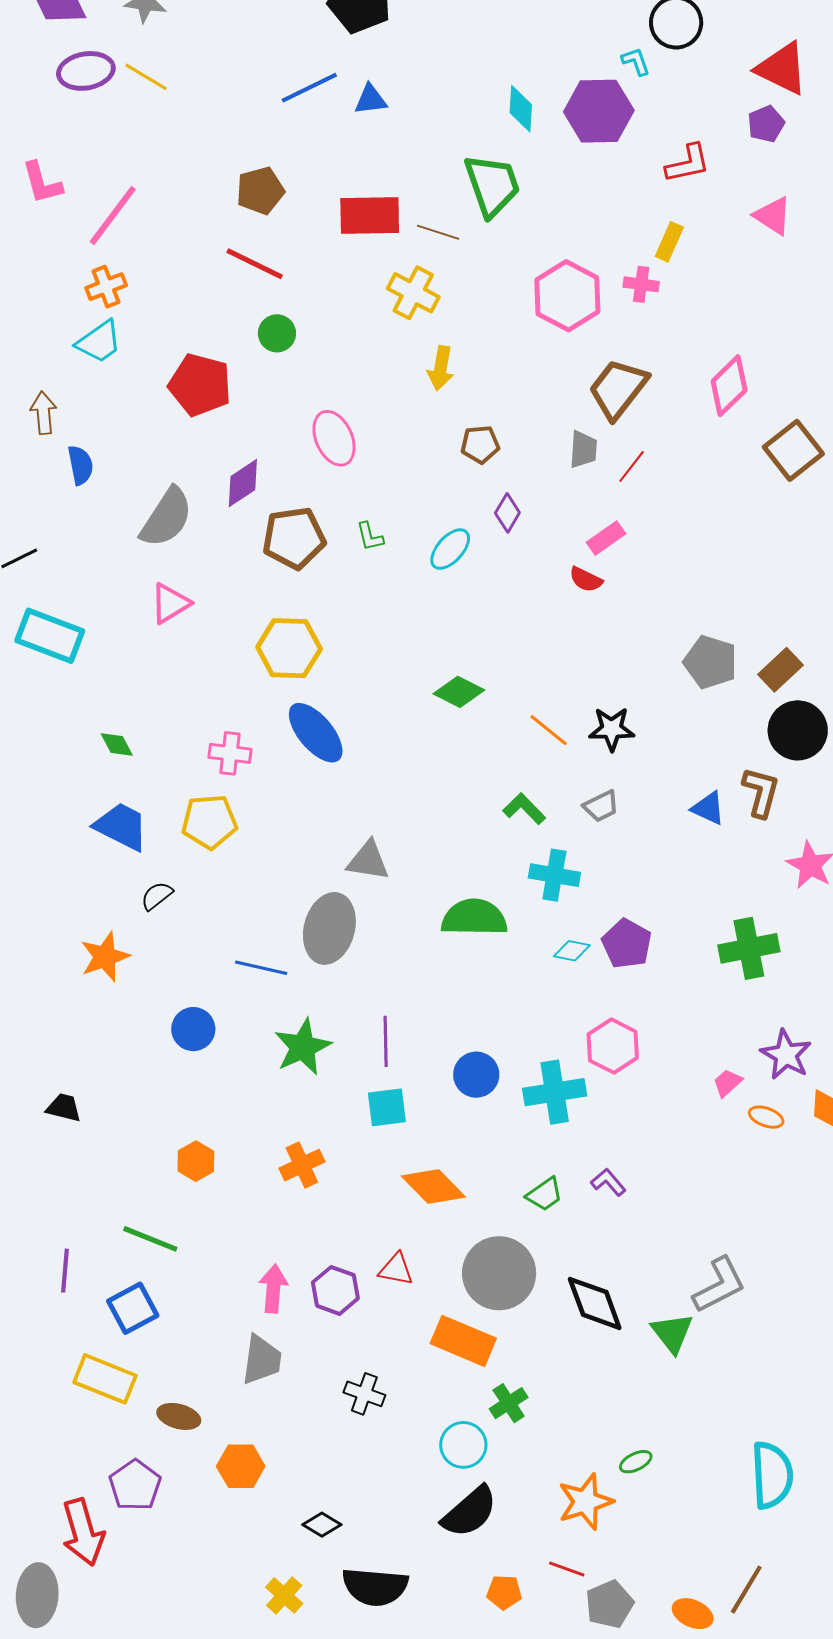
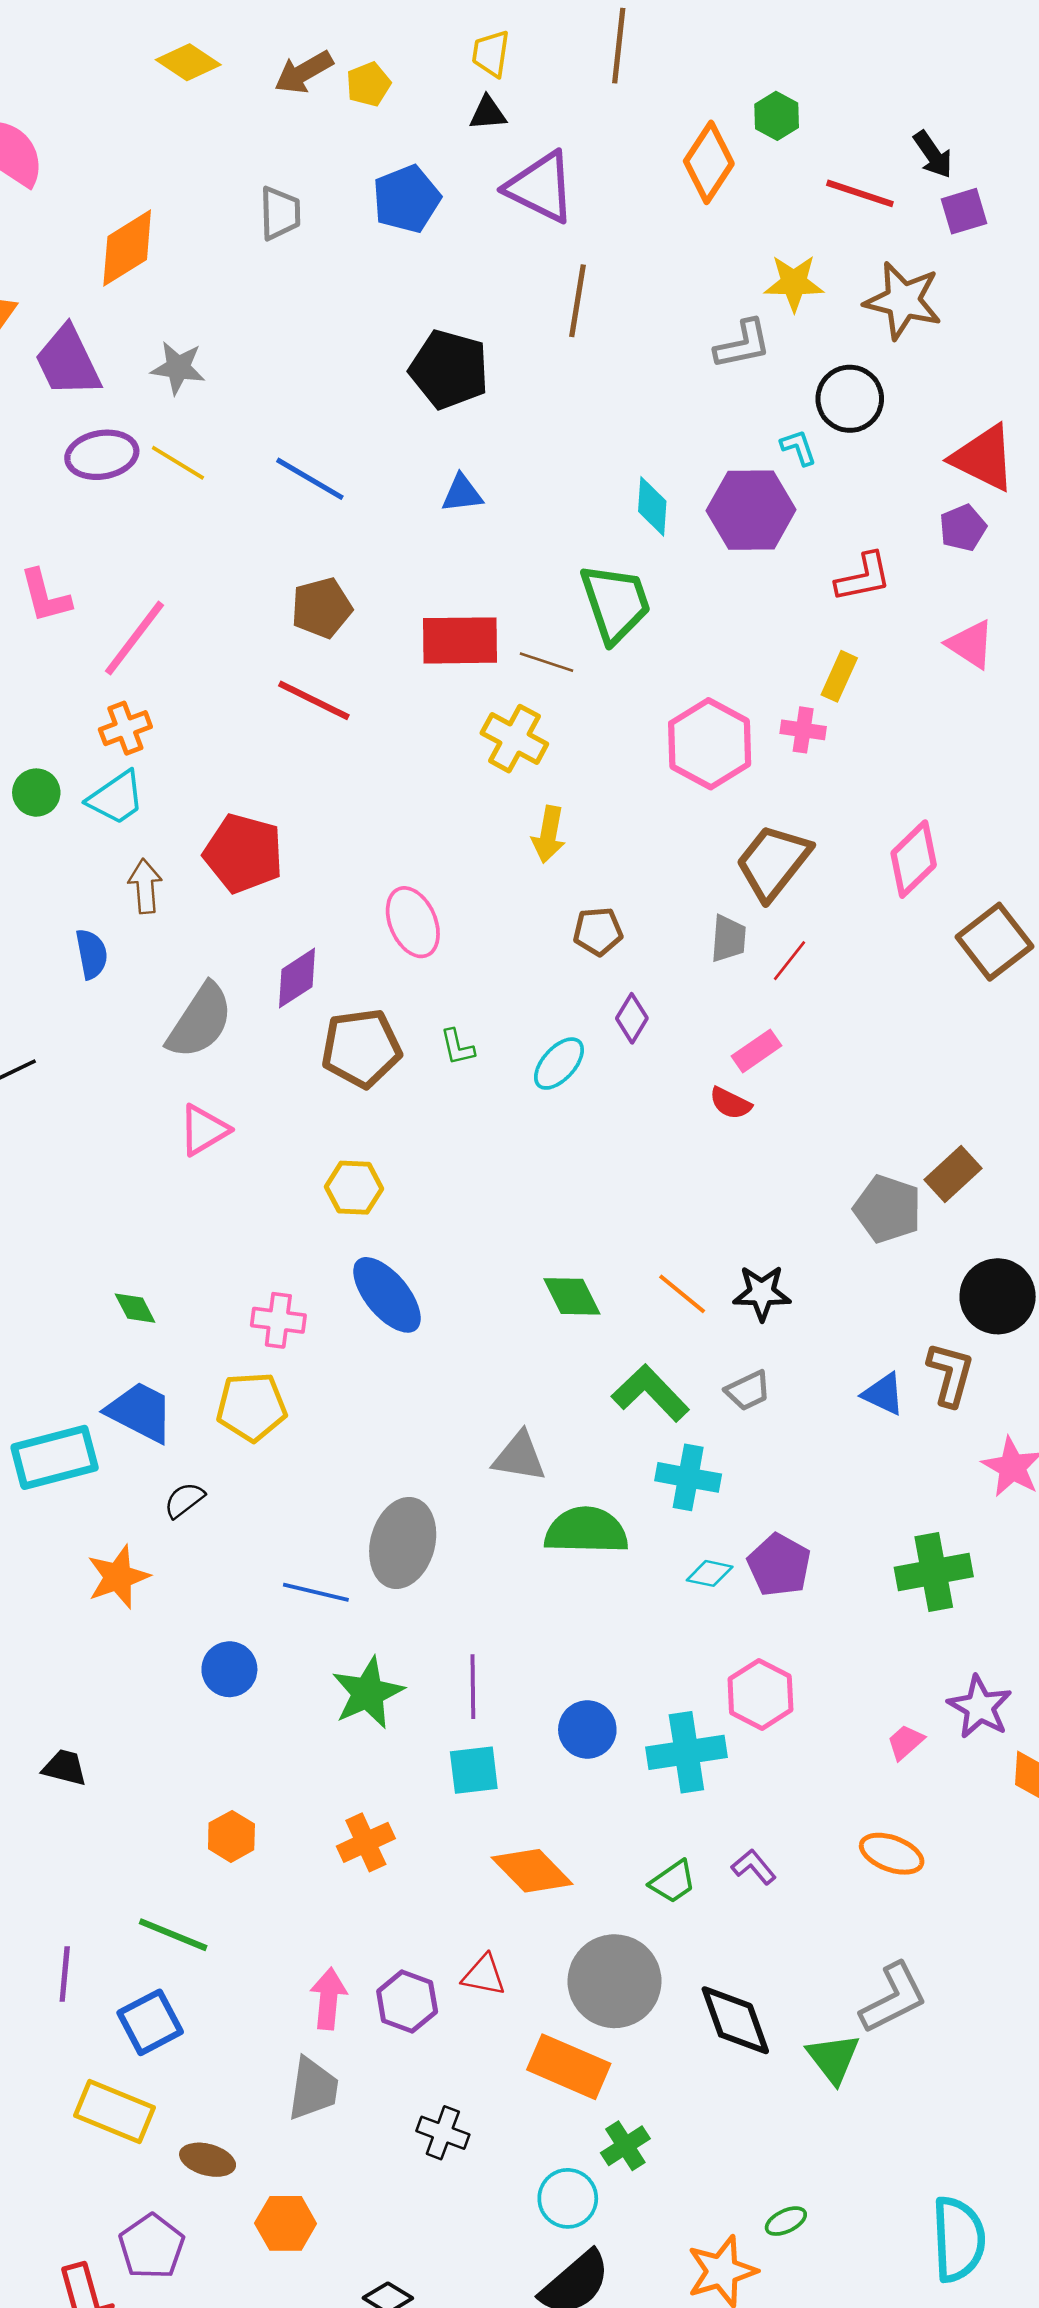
blue line: (309, 88) -> (310, 479), moved, turned 56
green circle: (277, 333) -> (36, 793), moved
brown arrow: (43, 413) -> (145, 886), moved
cyan rectangle: (50, 636) -> (55, 1457), moved, turned -36
yellow hexagon: (289, 648) -> (354, 1188), size x0.7
brown rectangle: (781, 670) -> (953, 1174), moved
green diamond: (459, 692) -> (572, 1296), moved, turned 36
green L-shape: (524, 809) -> (650, 1393), size x1.4
gray triangle: (368, 861) -> (519, 1457), moved
orange ellipse: (766, 1117) -> (892, 1854), moved, size x1.4

